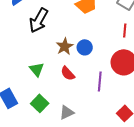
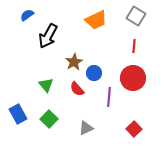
blue circle: (85, 47) -> (94, 73), moved
gray triangle: (67, 112) -> (86, 128), moved

